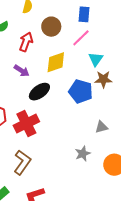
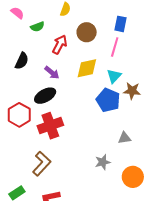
pink line: (81, 38) -> (115, 47), turned -36
cyan triangle: (96, 59) -> (114, 76), moved
black ellipse: (39, 92) -> (45, 96), moved

